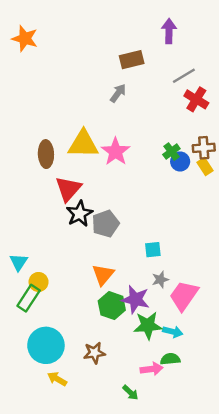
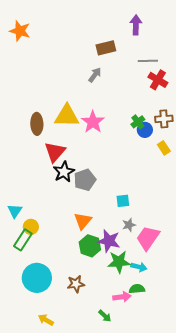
gray line: (184, 76) -> (148, 61), turned 30
yellow rectangle: (205, 166) -> (164, 148), moved
yellow arrow: (57, 379) -> (46, 320), moved

